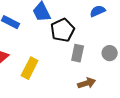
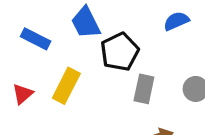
yellow rectangle: (30, 68) -> (66, 86), moved

